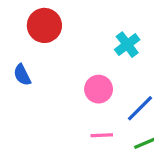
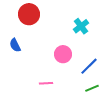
pink line: (102, 135) -> (46, 83), moved

